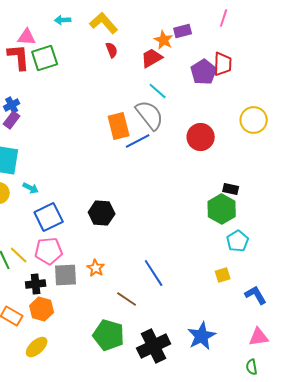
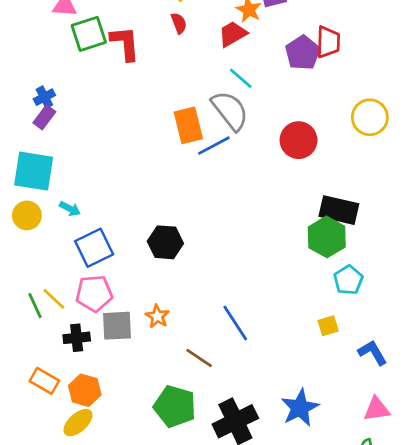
red L-shape: (19, 57) -> (125, 43), moved
black rectangle: (231, 189) -> (339, 210), size x1.8
orange hexagon: (42, 309) -> (85, 390), moved

